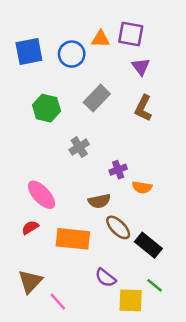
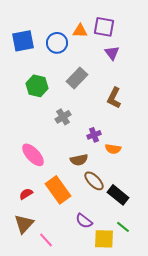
brown L-shape: (143, 108) -> (114, 98), moved
red semicircle: (30, 227) -> (26, 194), moved
orange rectangle: (73, 239) -> (58, 190), turned 48

